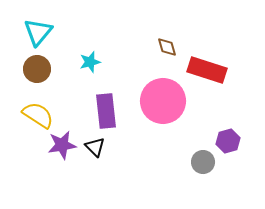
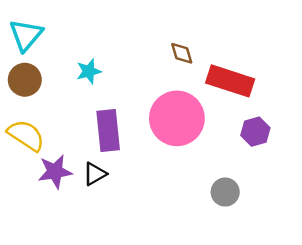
purple hexagon: (228, 141) -> (255, 132), moved
black triangle: (95, 147) -> (95, 174), turned 45

